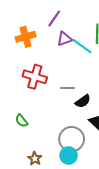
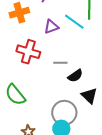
purple triangle: (64, 39) -> (51, 27), moved
green semicircle: (21, 121) -> (15, 95), size x1.6

